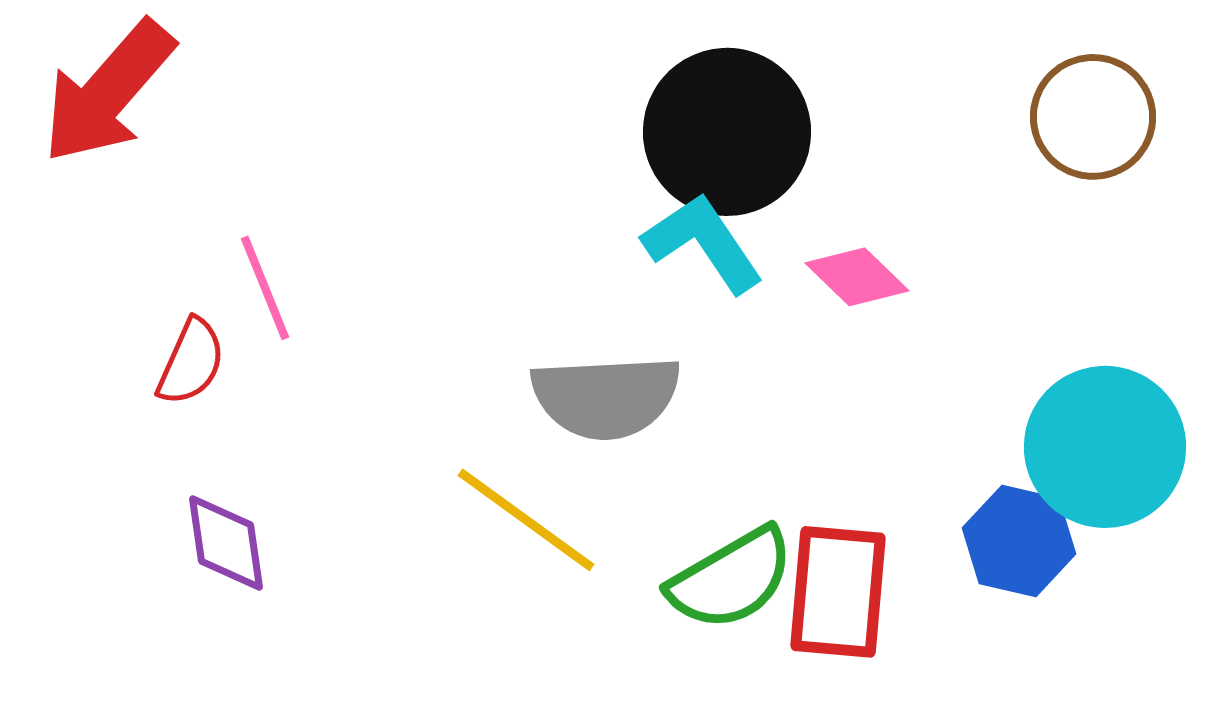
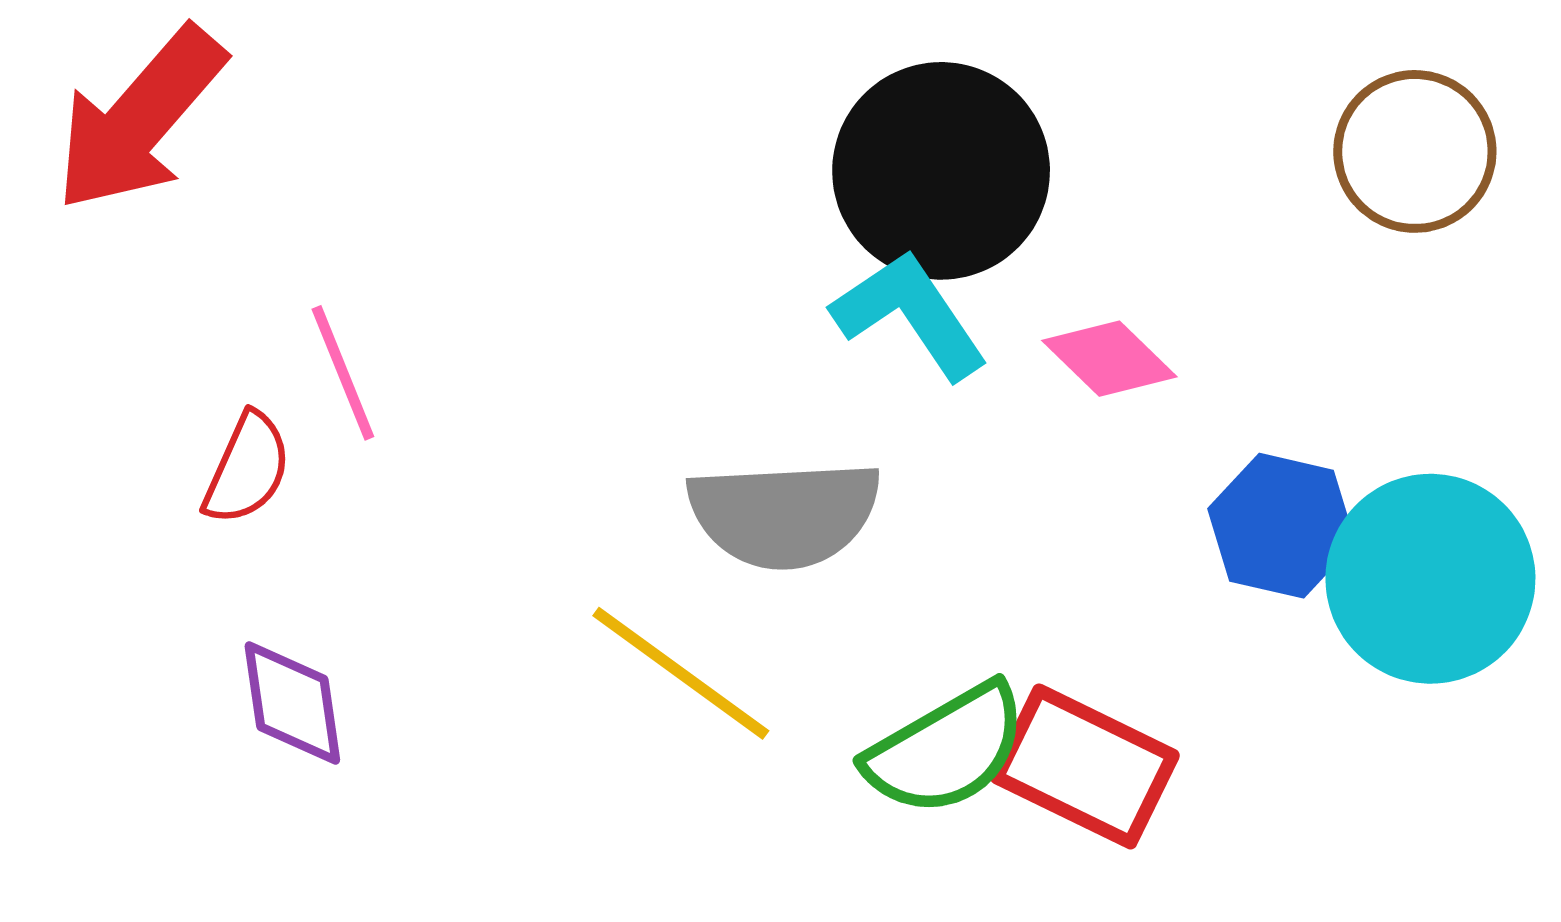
blue hexagon: (1019, 541) -> (1282, 526), moved
red rectangle: (838, 592) -> (1085, 766), turned -69

